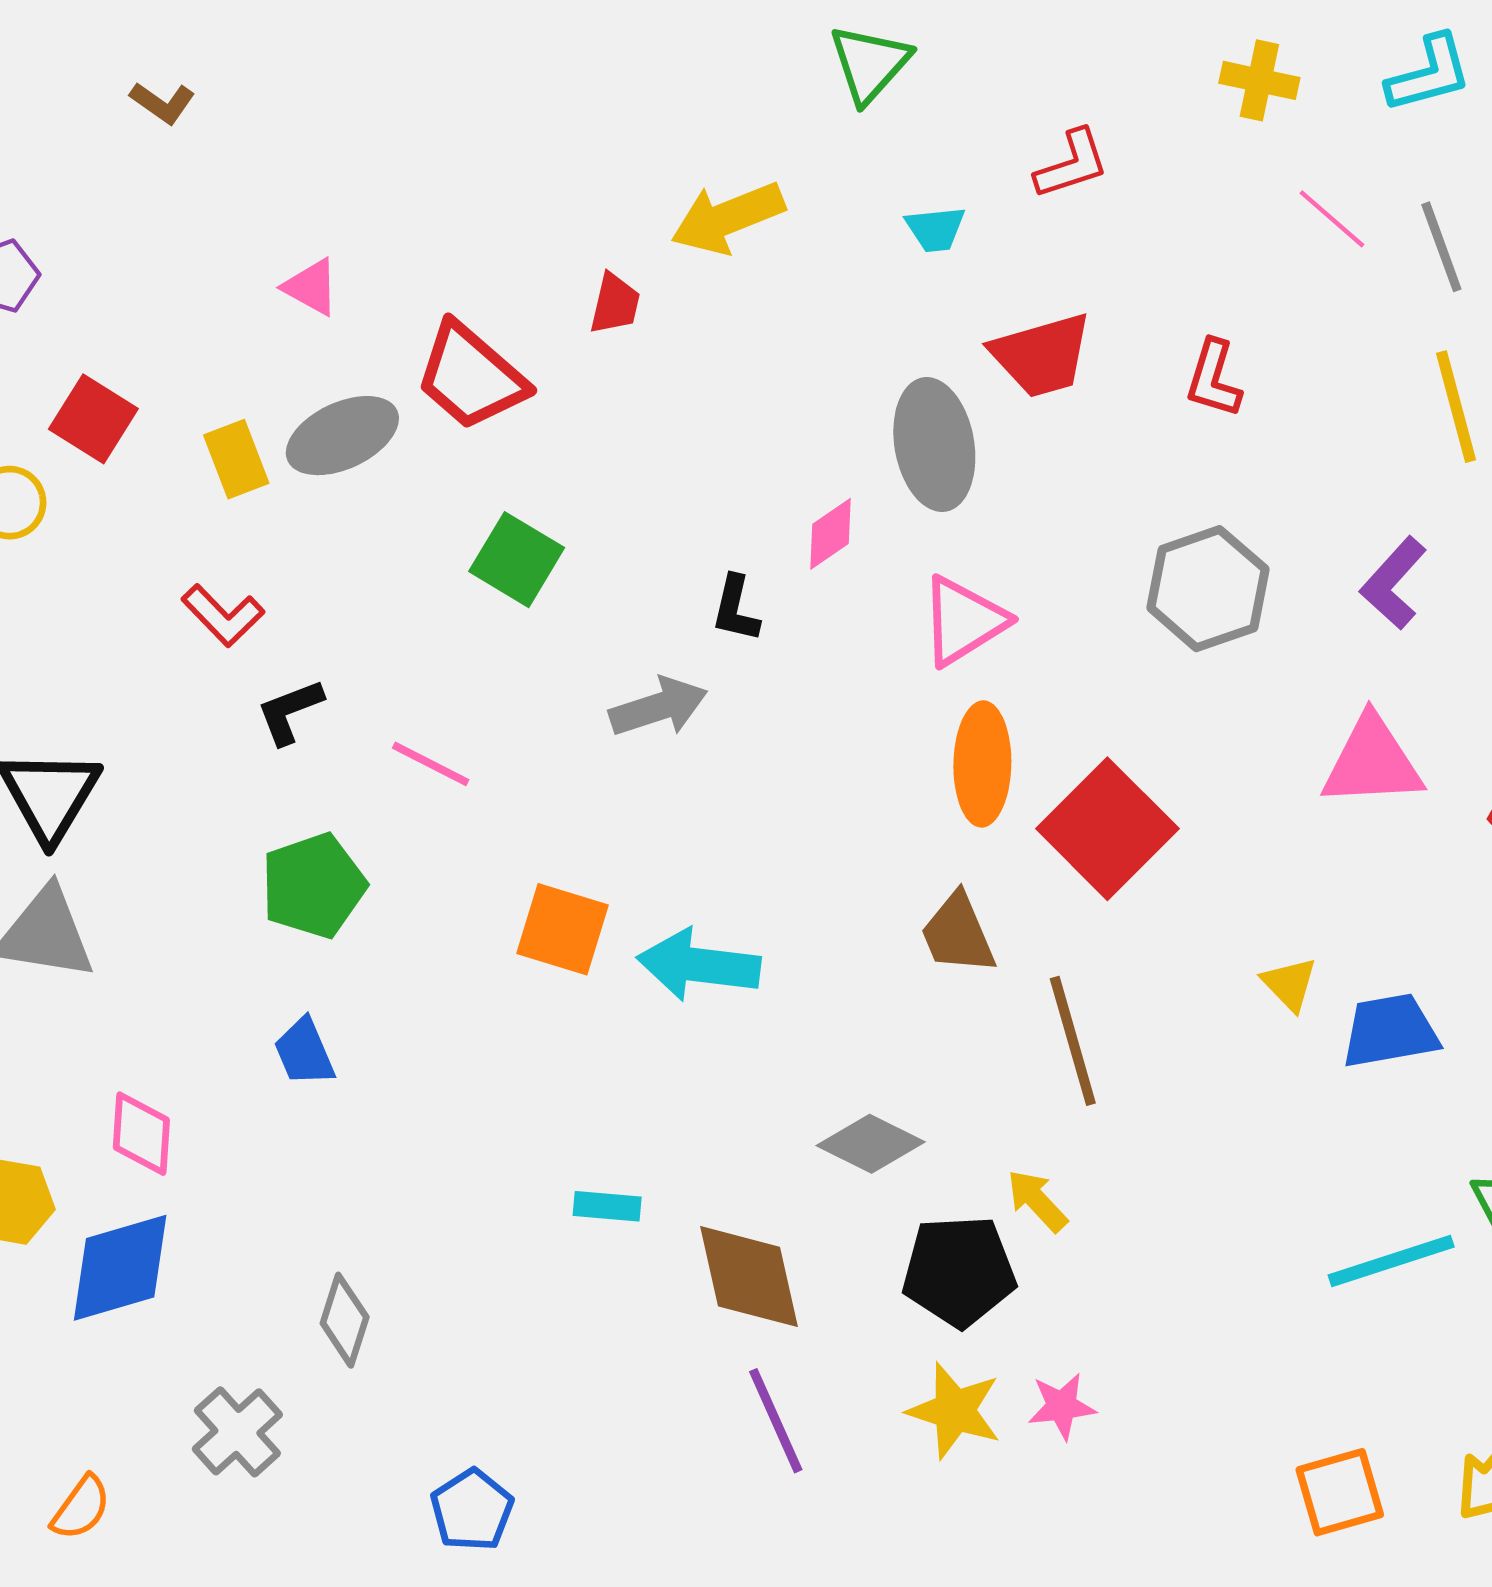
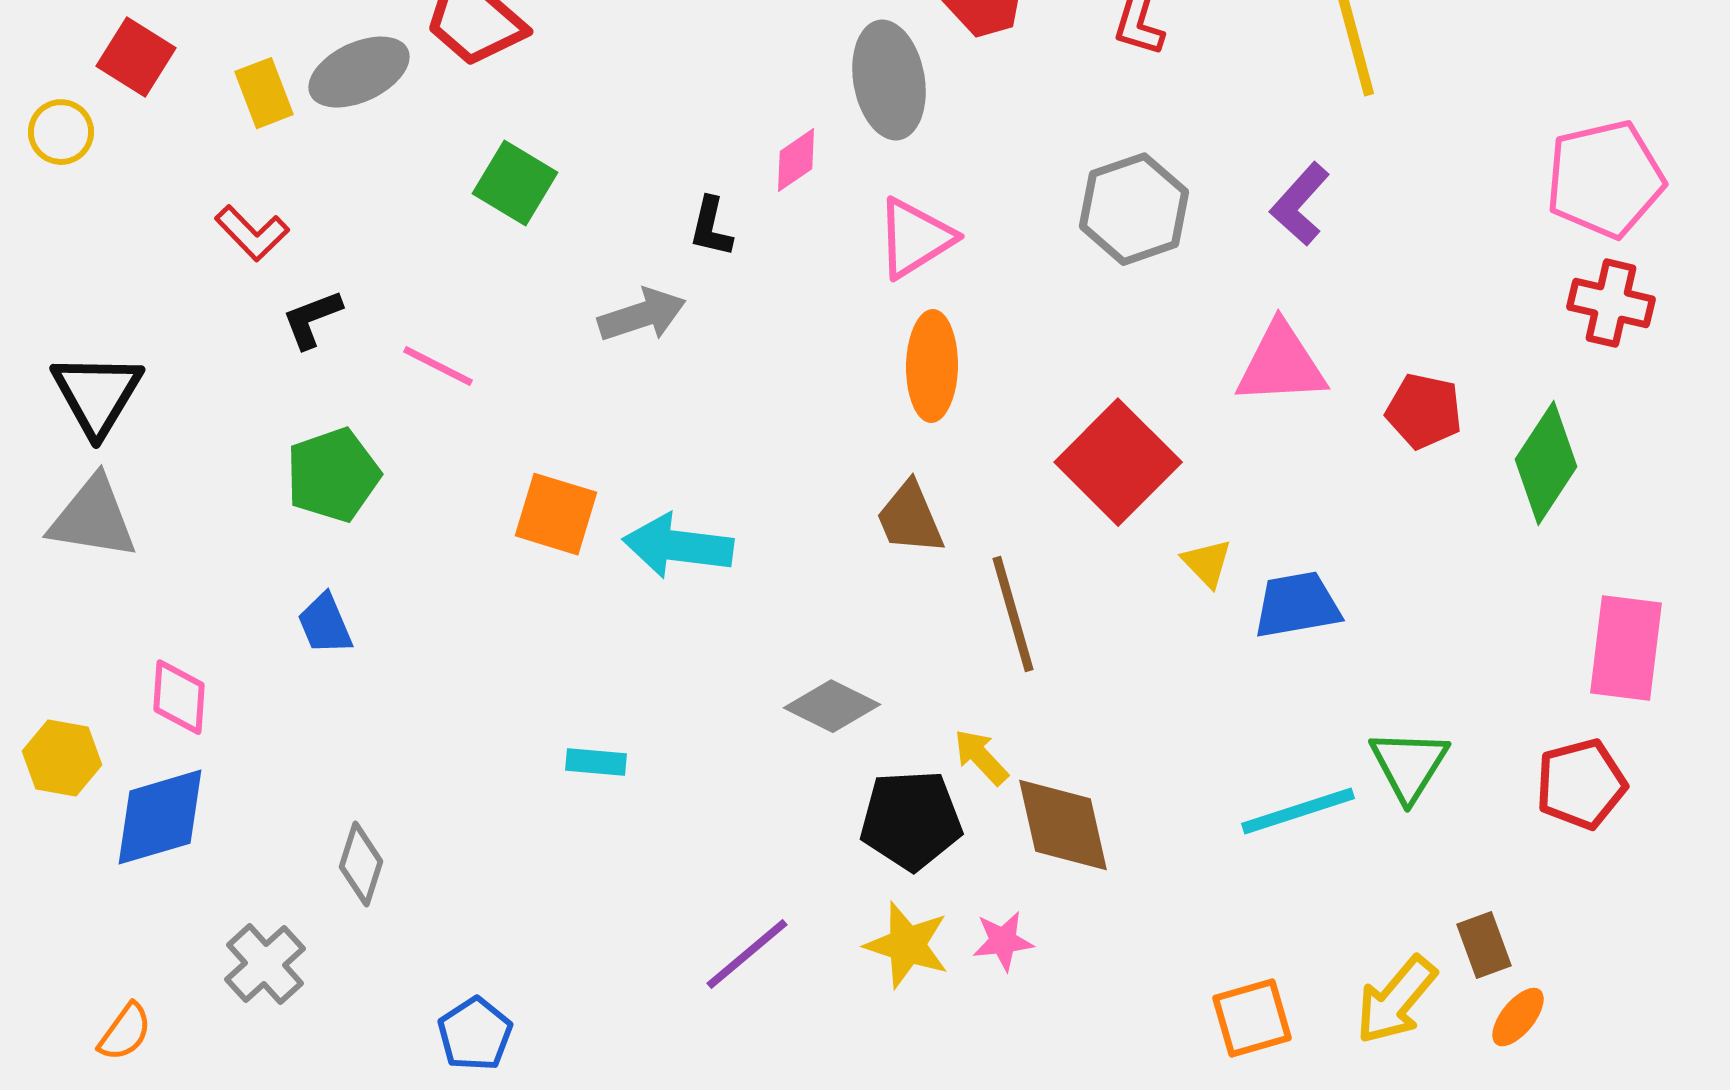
red square: (1107, 829) -> (1118, 462), moved
brown diamond: (749, 1277) -> (1063, 825), moved
purple line: (776, 1421) -> (747, 954), turned 74

